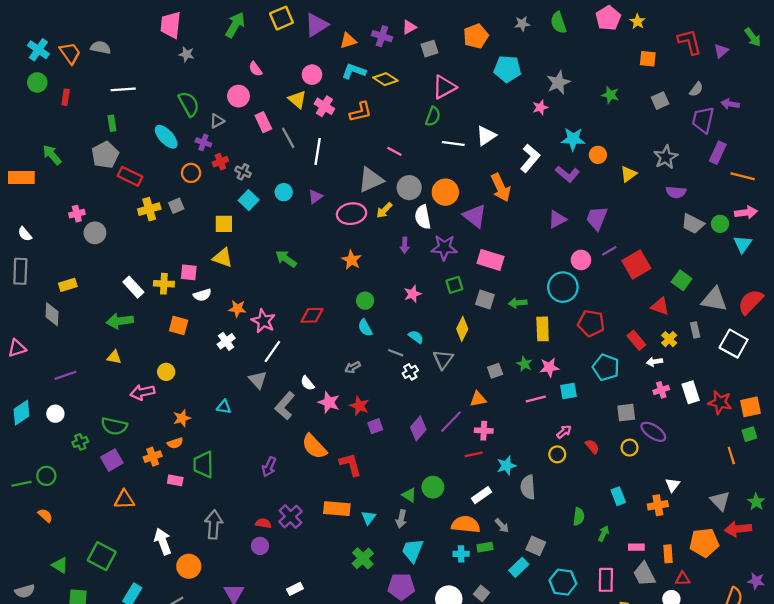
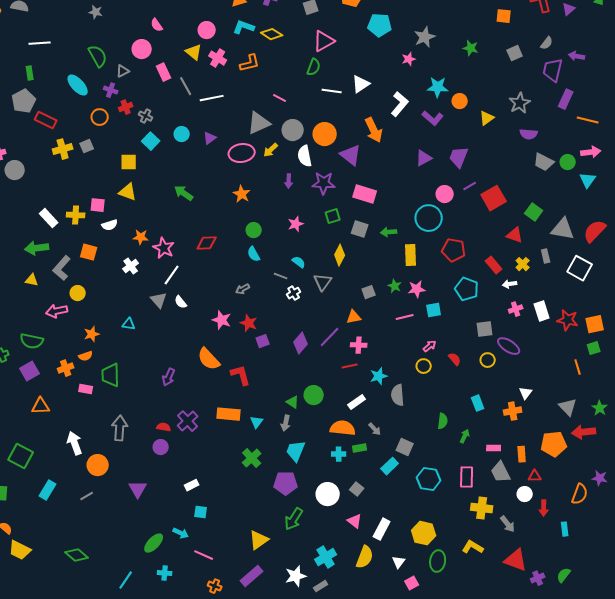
white line: (318, 151) -> (212, 98), turned 70
white semicircle: (307, 383) -> (181, 302), moved
gray L-shape: (285, 406) -> (62, 268), moved

